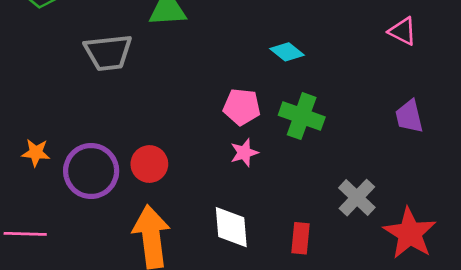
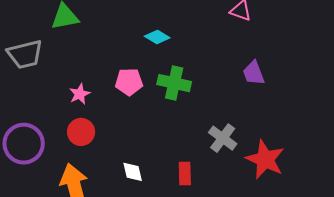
pink star: (244, 153) -> (80, 94), moved
red circle: (149, 164) -> (81, 132), moved
white diamond: (231, 227) -> (133, 172), size x0.7

